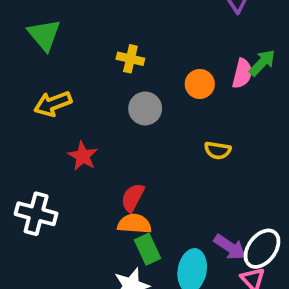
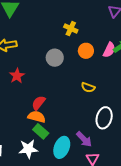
yellow cross: (130, 59) -> (71, 29), moved
green rectangle: (147, 249) -> (41, 131), turned -35
white ellipse: (262, 249) -> (104, 118), moved, turned -35

